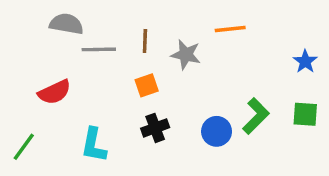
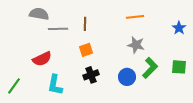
gray star: (186, 55) -> (136, 45), moved
blue star: (305, 61) -> (179, 28), moved
red semicircle: (54, 92) -> (42, 59), moved

